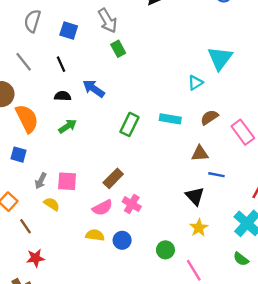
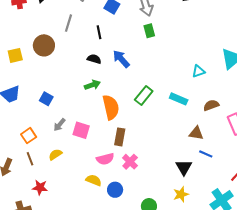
gray line: (24, 62) -> (69, 23), turned 42
cyan triangle: (195, 83) -> (199, 71), moved
orange semicircle: (27, 119) -> (111, 107), moved
brown rectangle: (113, 178) -> (120, 137), turned -48
yellow semicircle: (52, 204) -> (55, 154), moved, turned -80
brown line: (25, 226) -> (30, 159), moved

